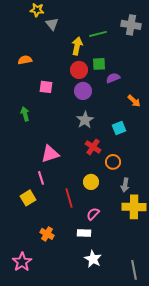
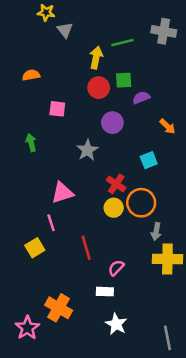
purple circle: (83, 91) -> (112, 123), moved
gray star: (85, 120) -> (87, 150), moved
orange circle: (113, 162) -> (141, 203), size x1.5
yellow circle: (91, 182) -> (114, 208), moved
orange cross: (47, 234) -> (59, 308), moved, size x1.5

